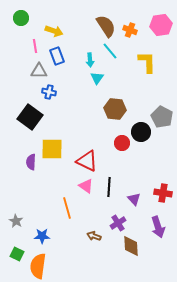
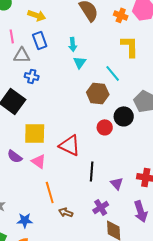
orange cross: (130, 30) -> (121, 15), moved
pink line: (35, 46) -> (12, 36), moved
cyan line: (110, 51) -> (113, 73), moved
purple semicircle: (31, 162) -> (15, 156), moved, turned -56
pink triangle: (86, 186) -> (39, 161), moved
brown arrow: (94, 236) -> (66, 212), moved

